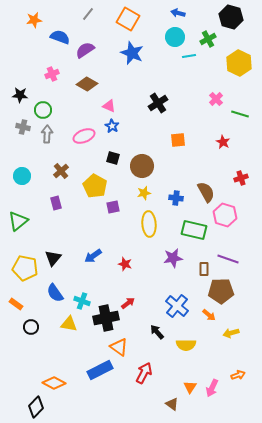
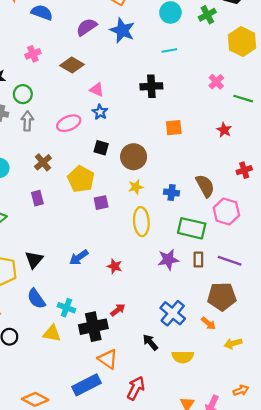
purple semicircle: (85, 50) -> (87, 27), moved
cyan line: (189, 56) -> (169, 51), moved
black cross: (158, 103) -> (151, 86), turned 30
brown rectangle: (204, 269) -> (198, 260), moved

